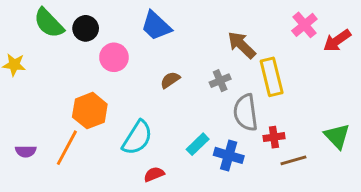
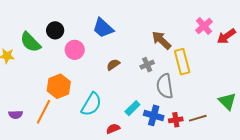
green semicircle: (49, 23) -> (30, 42), moved
red cross: (274, 137) -> (176, 120), moved
red semicircle: (154, 174) -> (113, 129), moved

